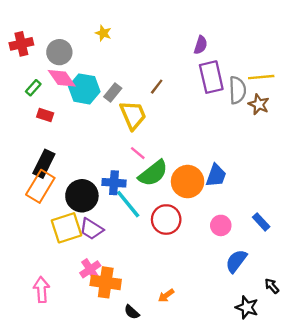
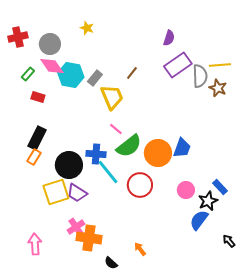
purple rectangle: (211, 77) -> (178, 65), turned 68
orange rectangle: (40, 186) -> (34, 157), size x0.6
orange arrow: (166, 295) -> (140, 249), turned 88
black star: (247, 307) -> (208, 201), moved, turned 30

